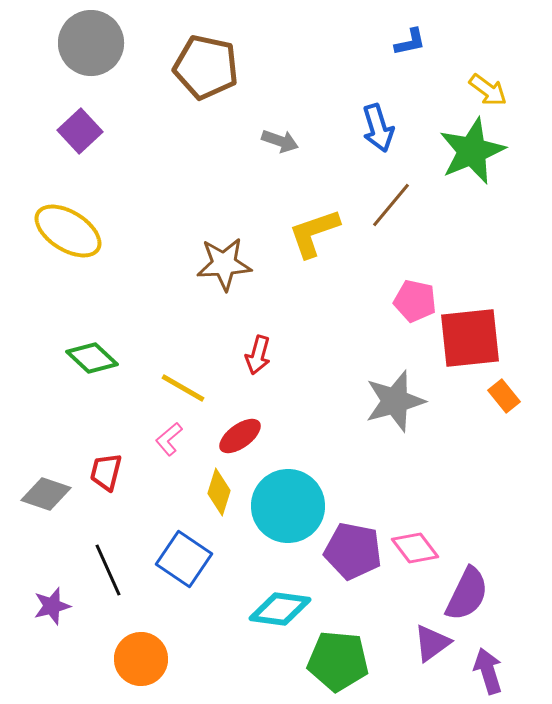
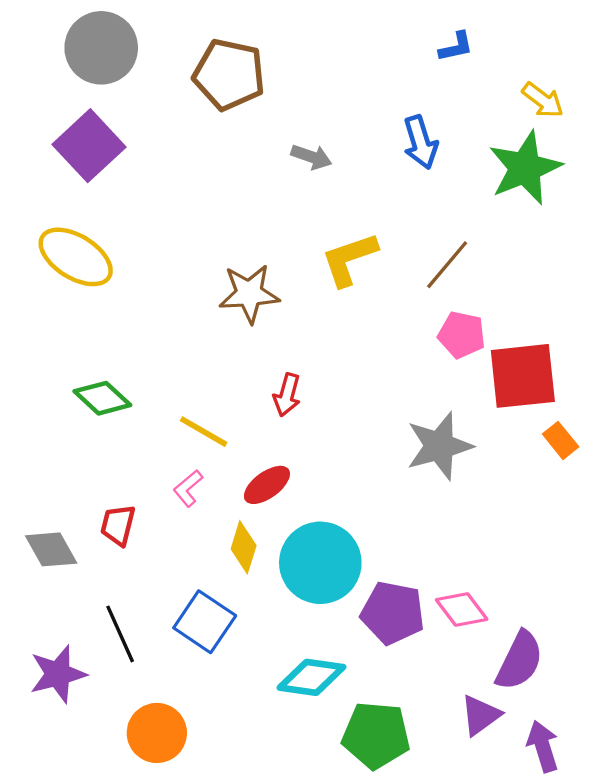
purple square: (80, 131) -> (89, 146), size x1.4
brown line: (391, 205) -> (447, 265), moved
gray diamond: (46, 494) -> (51, 549), turned 42
purple star: (52, 606) -> (58, 674), size x1.4

